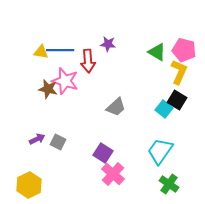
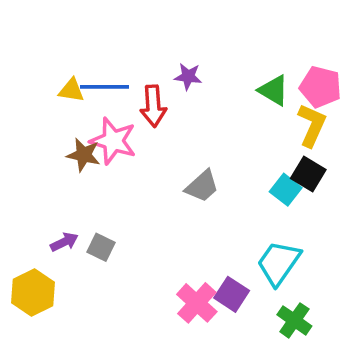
purple square: (103, 153) -> (232, 294), moved
yellow hexagon: (29, 185) -> (33, 293), moved

